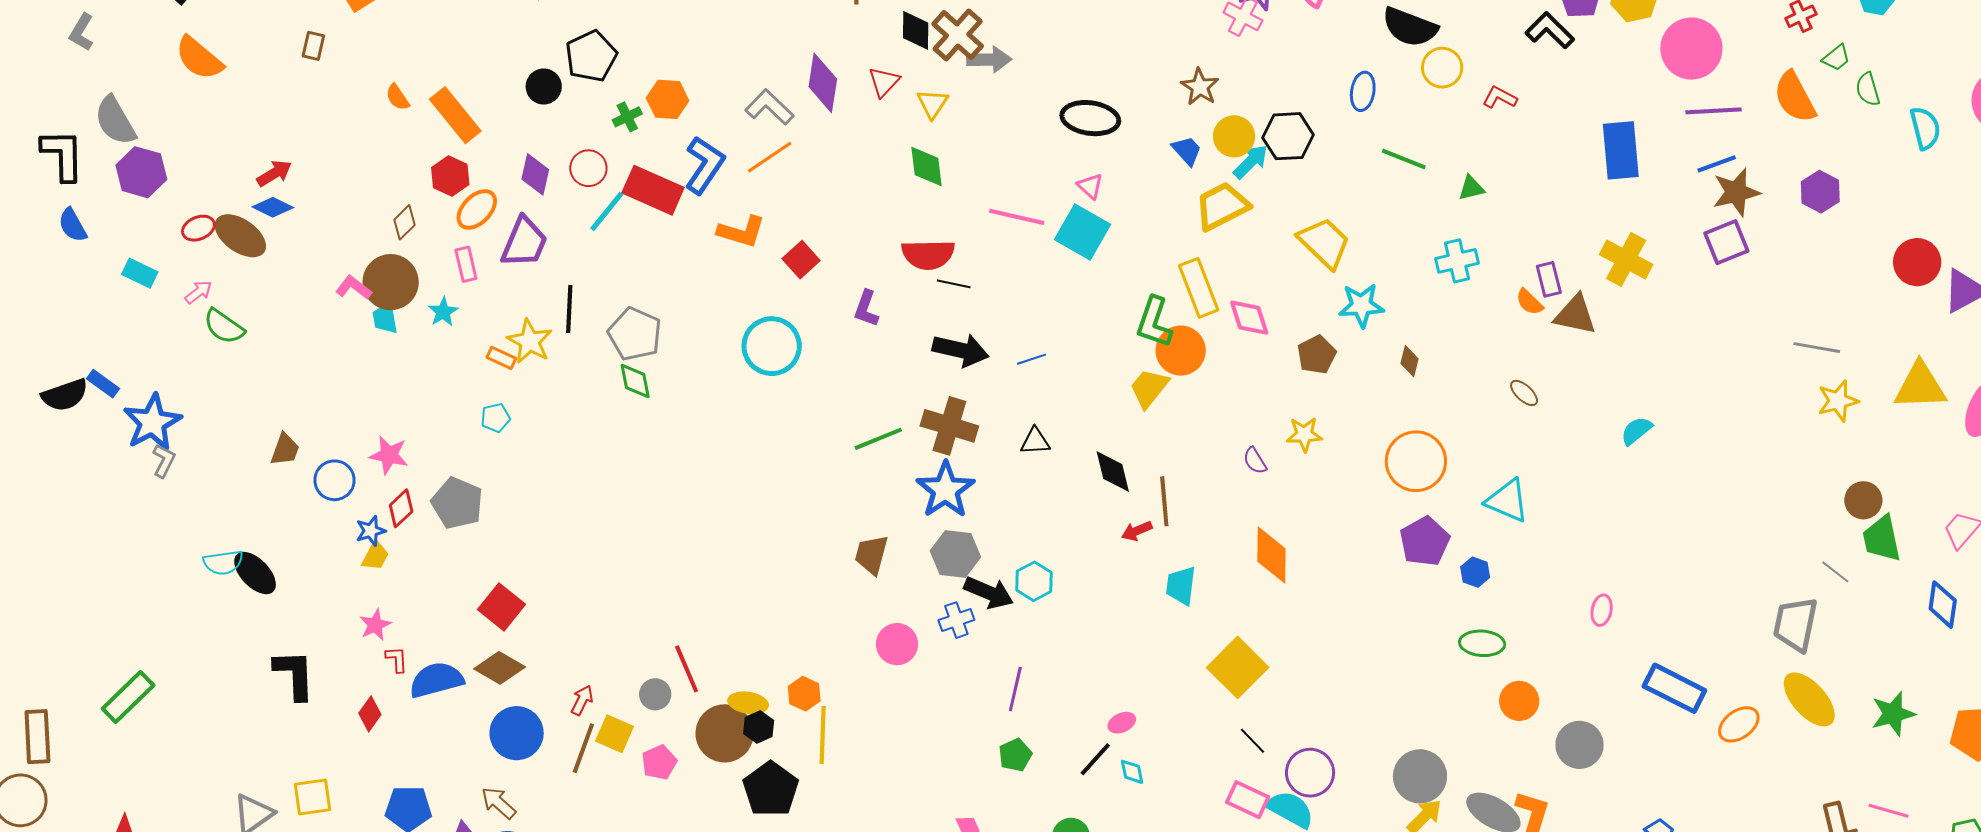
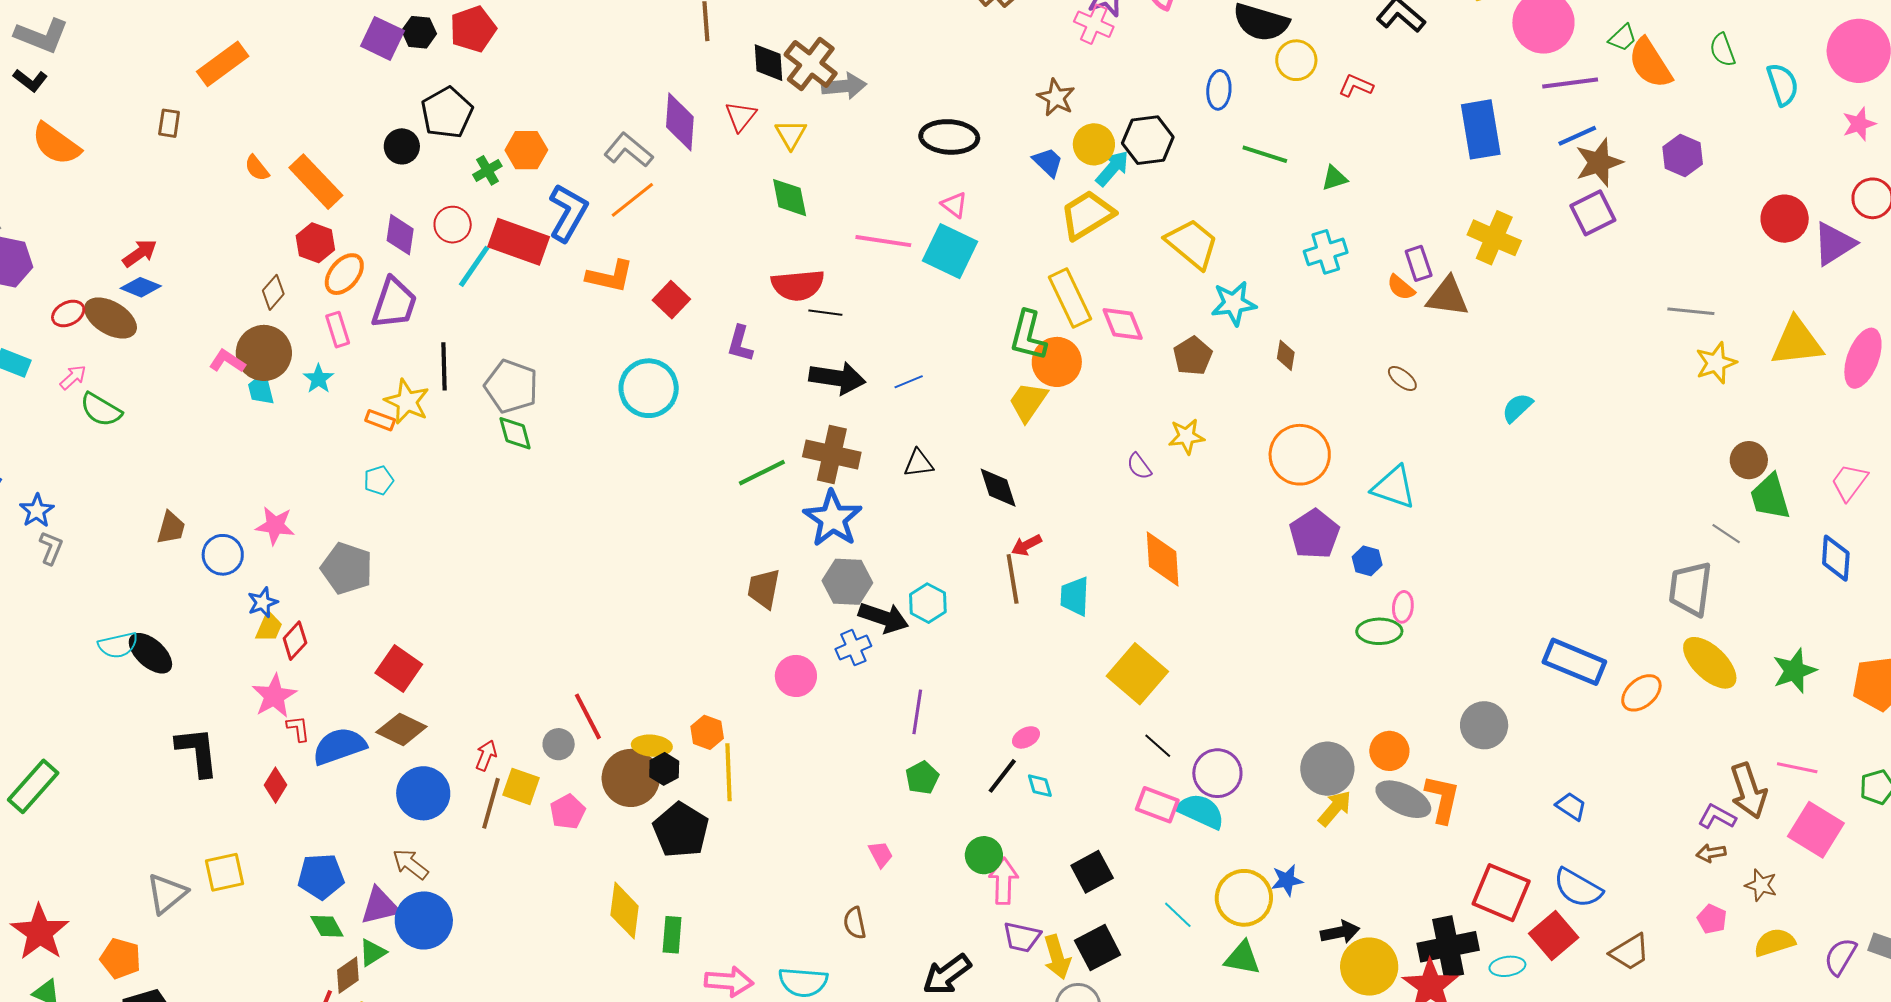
green trapezoid: (1836, 58) -> (1623, 38), moved
blue star: (152, 422) -> (37, 511), size x0.6
brown line: (1164, 501) -> (1013, 579), moved
red diamond: (401, 508) -> (295, 641), moved
pink ellipse: (1602, 610) -> (1403, 607), moved
pink star: (375, 625) -> (274, 696), size x1.4
orange circle: (1519, 701) -> (1389, 751), moved

